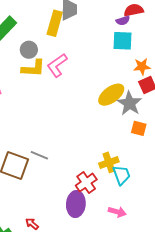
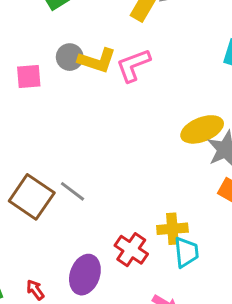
gray circle: (29, 50) -> (70, 57), moved
red cross: (86, 183) -> (131, 250), turned -35
purple ellipse: (76, 204) -> (85, 275), moved

